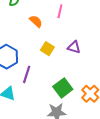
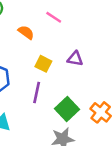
pink line: (60, 11) -> (54, 17), turned -64
purple line: (27, 74) -> (37, 92), moved

